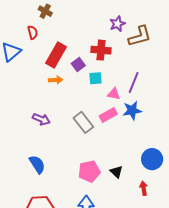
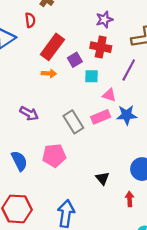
purple star: (117, 24) -> (104, 20), moved
purple line: (134, 82) -> (129, 70), moved
pink pentagon: (89, 171) -> (54, 156), moved

